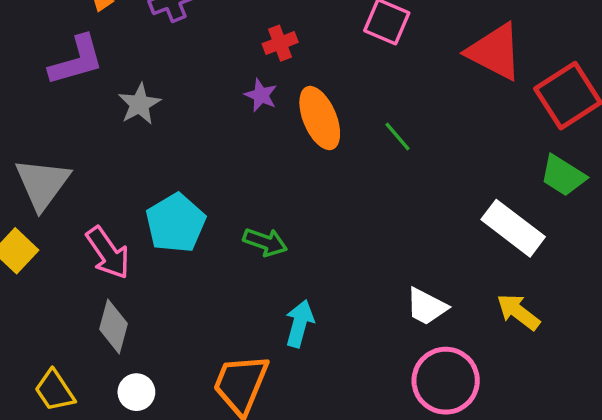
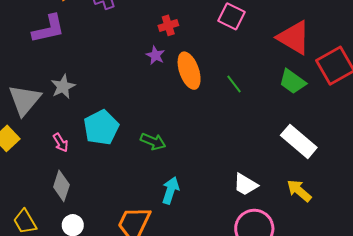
gray star: (139, 104) -> (63, 87), moved
green trapezoid: (563, 176) -> (293, 82), moved
pink arrow: (108, 253) -> (61, 143), size x0.6

